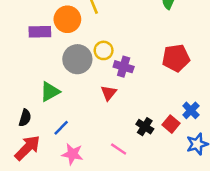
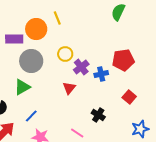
gray circle: (77, 59) -> (31, 61), moved
purple cross: (124, 67) -> (81, 67), turned 35
blue cross: (191, 110) -> (101, 74), moved, turned 32
red square: (171, 124) -> (129, 97), moved

